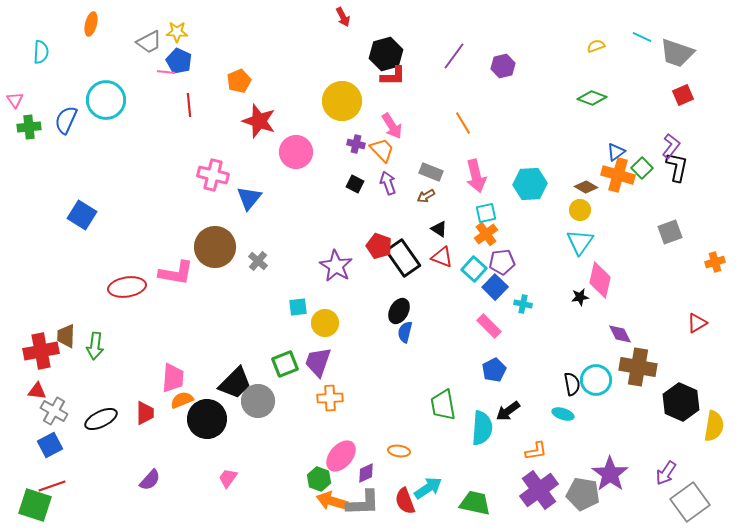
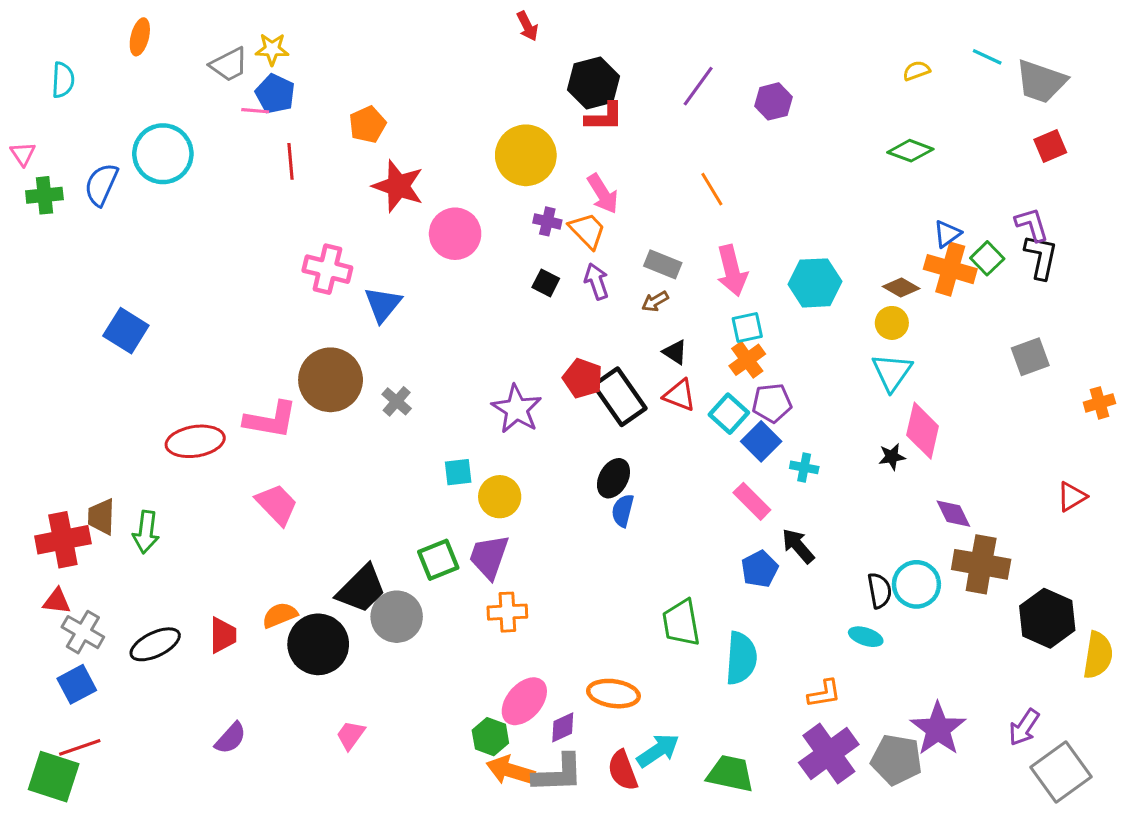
purple L-shape: (671, 146) -> (1032, 224), turned -55
pink trapezoid: (173, 378) -> (277, 504), moved, turned -48
black arrow: (508, 411) -> (798, 546), moved, turned 85
orange ellipse: (399, 451) -> (613, 694), size x1.5

